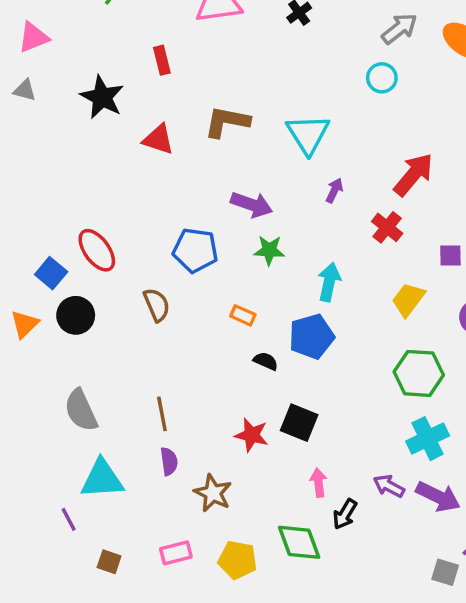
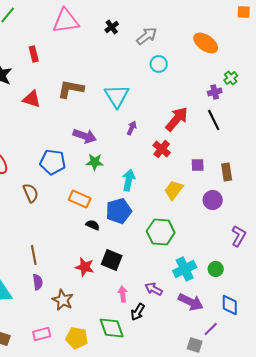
gray arrow: (399, 29) -> (147, 36), moved
orange rectangle: (243, 315) -> (80, 199), size x1.5
green hexagon: (419, 373) -> (161, 232), moved
purple arrow: (389, 486) -> (154, 289), moved

